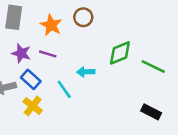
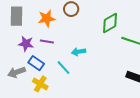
orange star: (51, 25) -> (47, 18), turned -30
green diamond: (120, 53) -> (110, 23), moved

